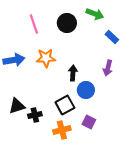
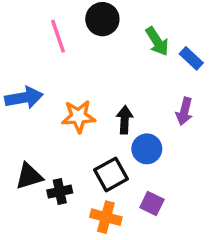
green arrow: (95, 14) -> (157, 41), moved, turned 36
black circle: (67, 23) -> (102, 19), moved
orange star: (46, 58) -> (79, 116), moved
orange cross: (62, 130) -> (106, 217), turned 30

